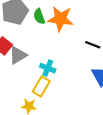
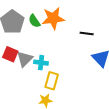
cyan cross: (48, 68) -> (41, 63), moved

